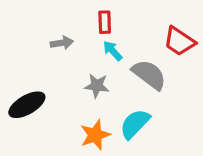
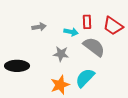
red rectangle: (105, 22) -> (87, 22), moved
cyan arrow: (113, 51) -> (71, 32), turned 144
black ellipse: (27, 105) -> (17, 66), turned 30

